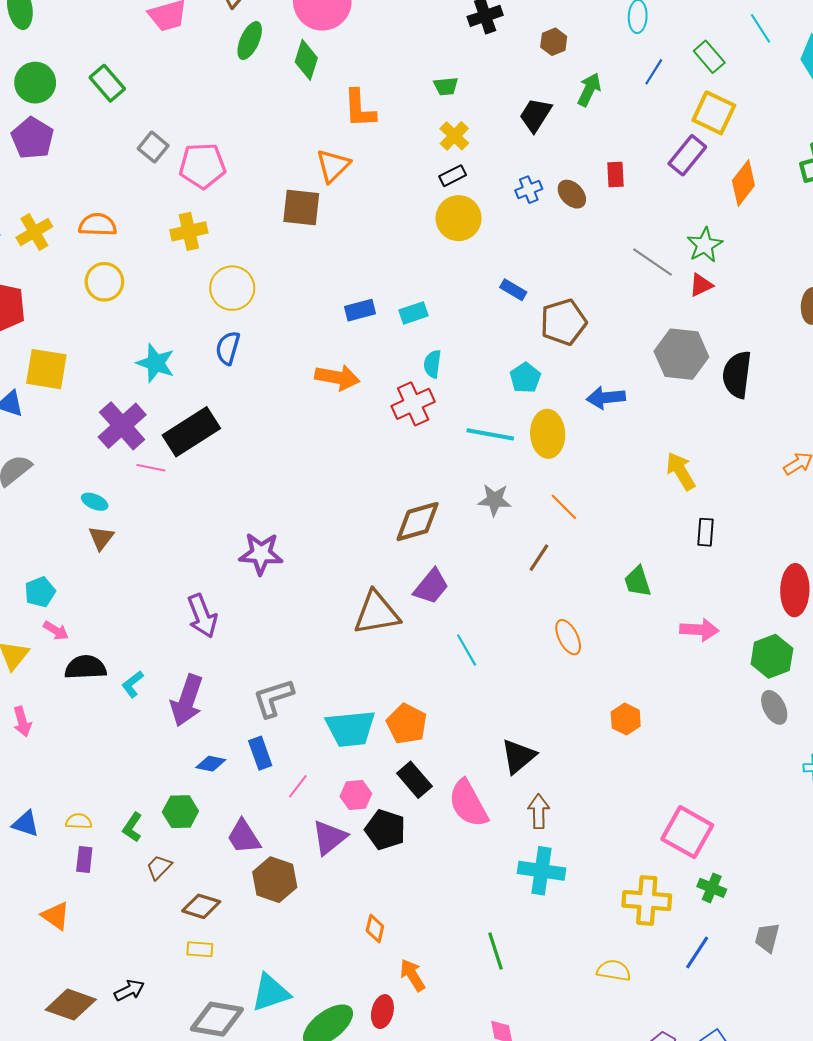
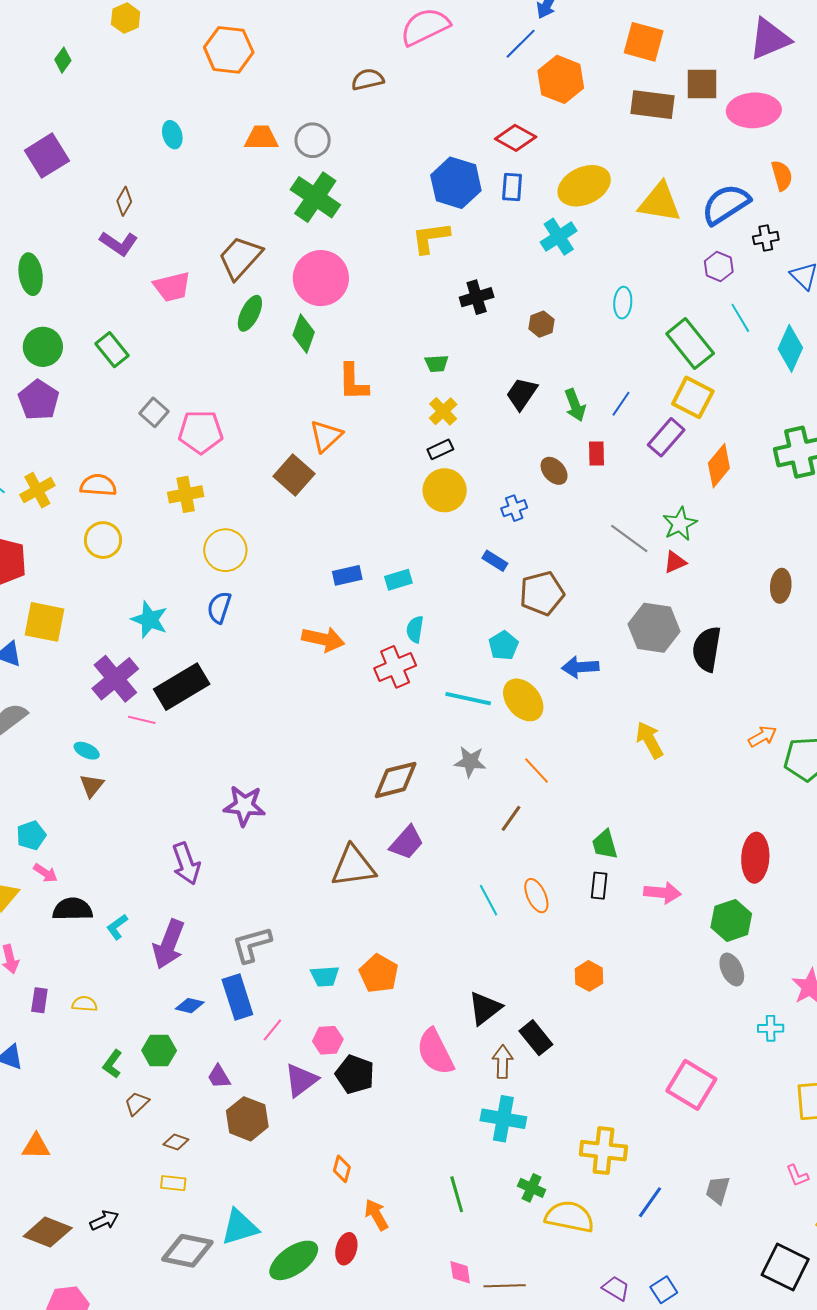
green rectangle: (709, 57) -> (690, 343), size x1.6
blue line: (654, 72) -> (621, 404), moved
green arrow: (589, 90) -> (575, 405), moved, turned 132
blue cross: (529, 190) -> (514, 508), moved
brown square: (301, 207) -> (294, 475), turned 33
yellow ellipse: (548, 434) -> (523, 700), turned -39
black rectangle: (705, 532) -> (599, 886), moved
cyan line: (467, 650) -> (488, 900), moved
cyan trapezoid: (351, 729) -> (325, 976), size x0.6
blue rectangle: (260, 753) -> (237, 997), size x1.4
black rectangle: (414, 780) -> (536, 1038), moved
yellow semicircle: (79, 821) -> (85, 1004), moved
pink square: (687, 832) -> (691, 1085), moved
purple trapezoid: (244, 837) -> (219, 1077), size x0.7
purple rectangle: (84, 860) -> (39, 1000), moved
green cross: (712, 888) -> (532, 1188), moved
brown diamond: (201, 906) -> (176, 1142), size x0.7
orange triangle: (56, 916) -> (36, 1146), turned -36
yellow semicircle: (614, 970) -> (569, 1217), size x1.5

